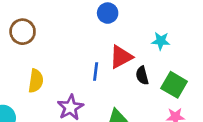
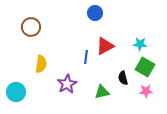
cyan star: (161, 41) -> (140, 44), moved
black semicircle: (142, 76) -> (123, 78), moved

